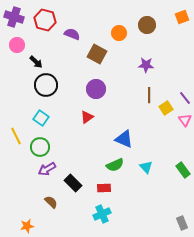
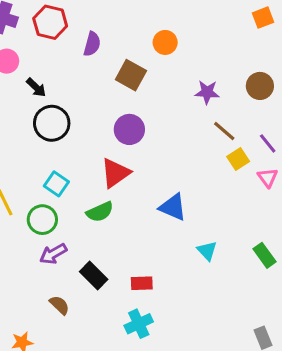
brown circle: (147, 25) -> (260, 86), moved
purple semicircle: (72, 34) -> (92, 44), turned 84
brown line: (149, 95) -> (224, 131), moved, turned -49
red triangle: (87, 117) -> (115, 173), size x1.5
cyan square: (41, 118) -> (56, 184), moved
green semicircle: (115, 165) -> (100, 212), moved

